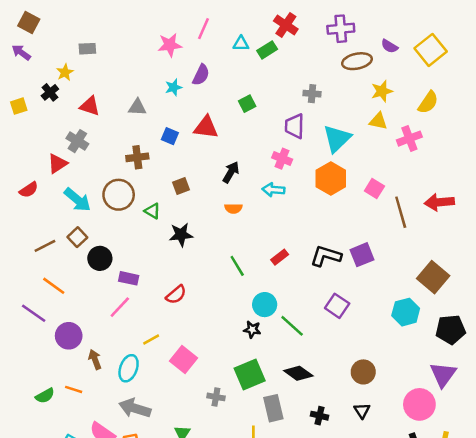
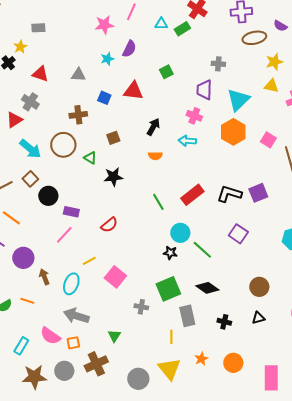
red rectangle: (280, 257) -> (192, 195), size x1.6
black triangle: (362, 411) -> (258, 318), turned 48

